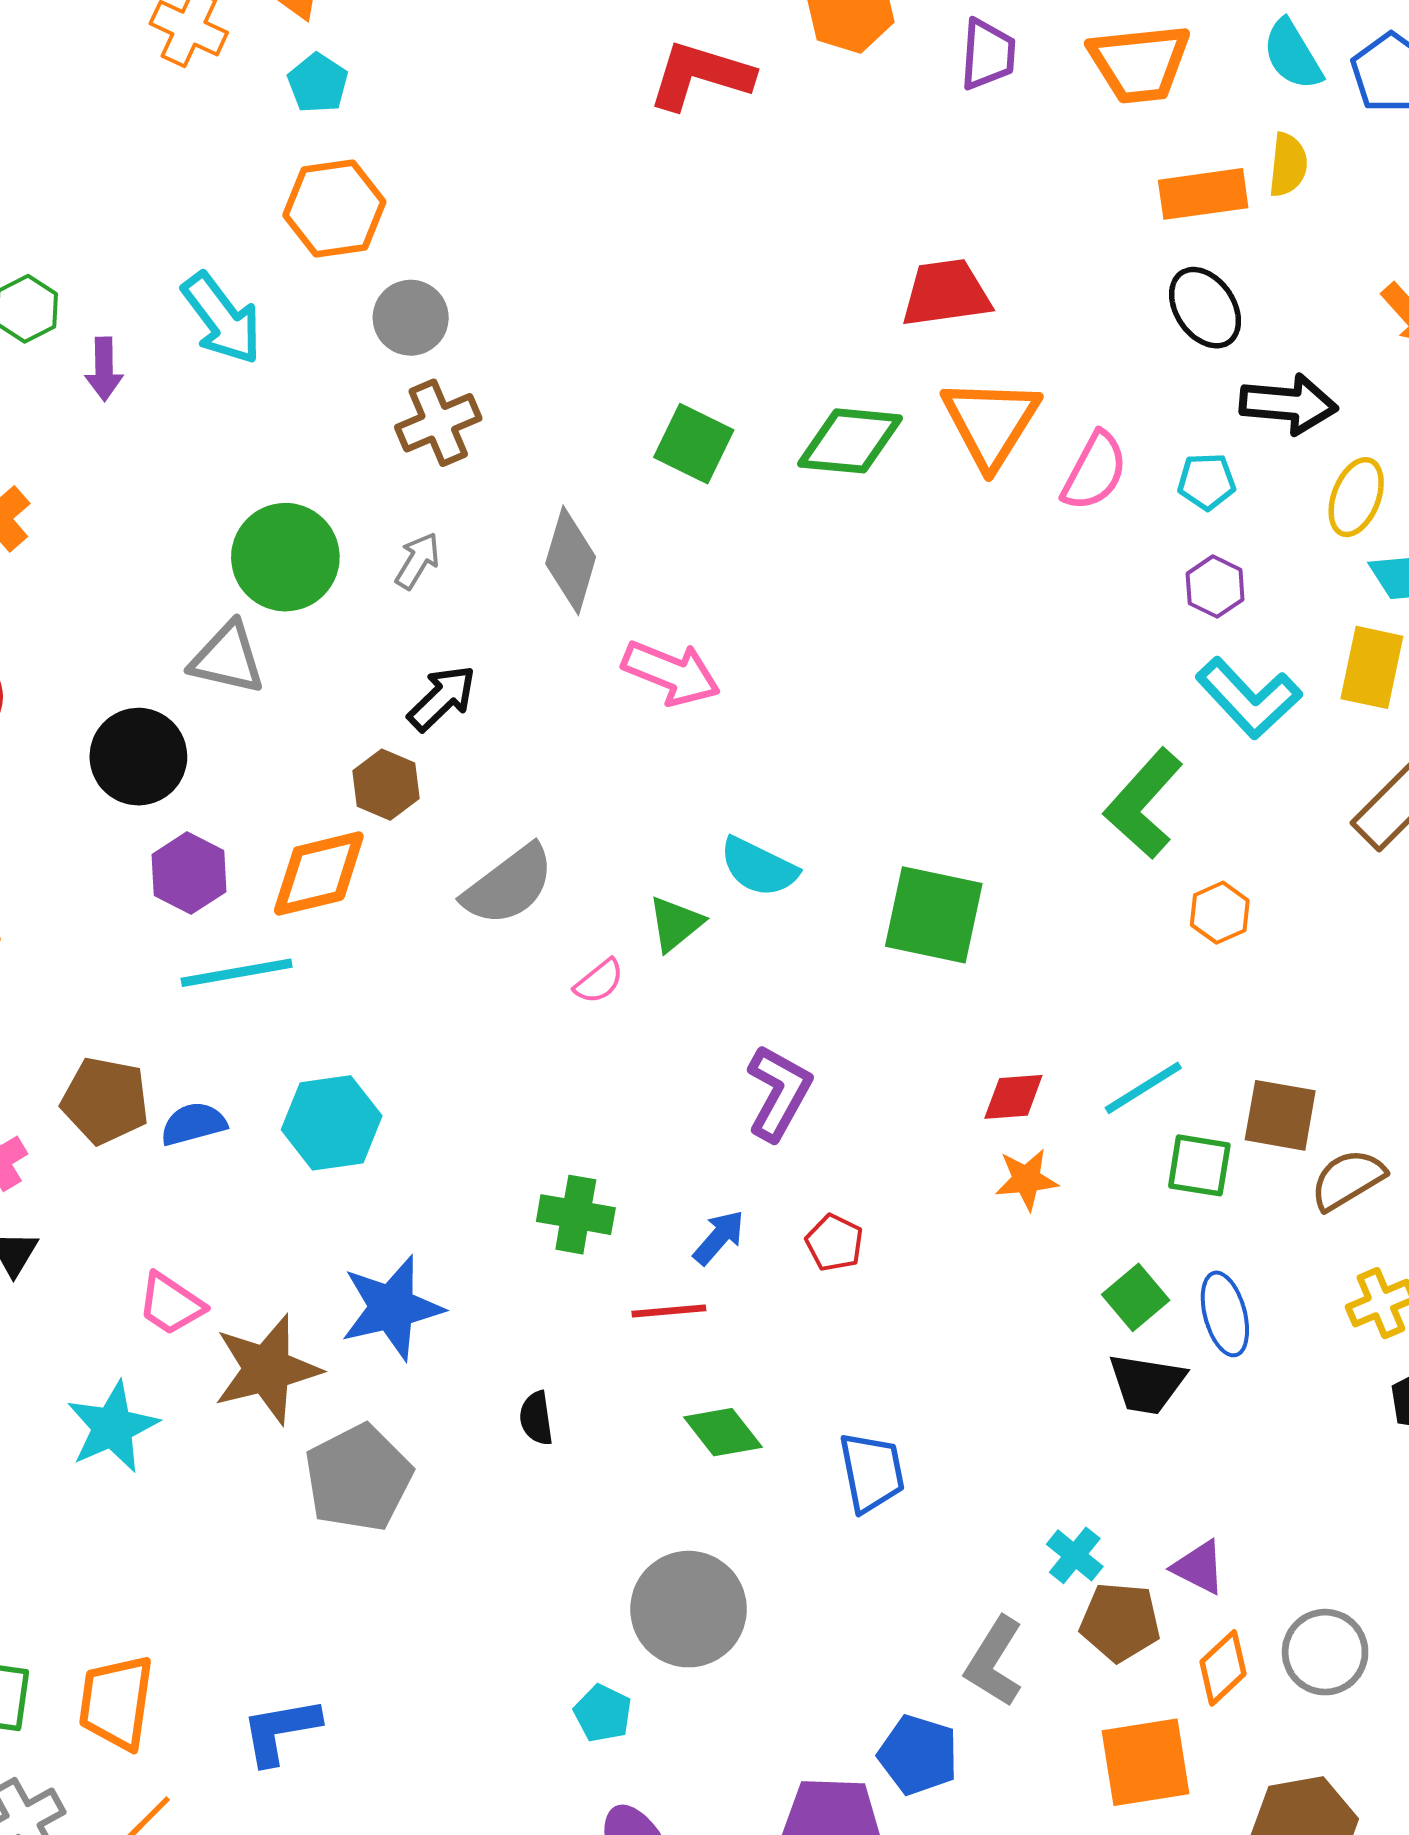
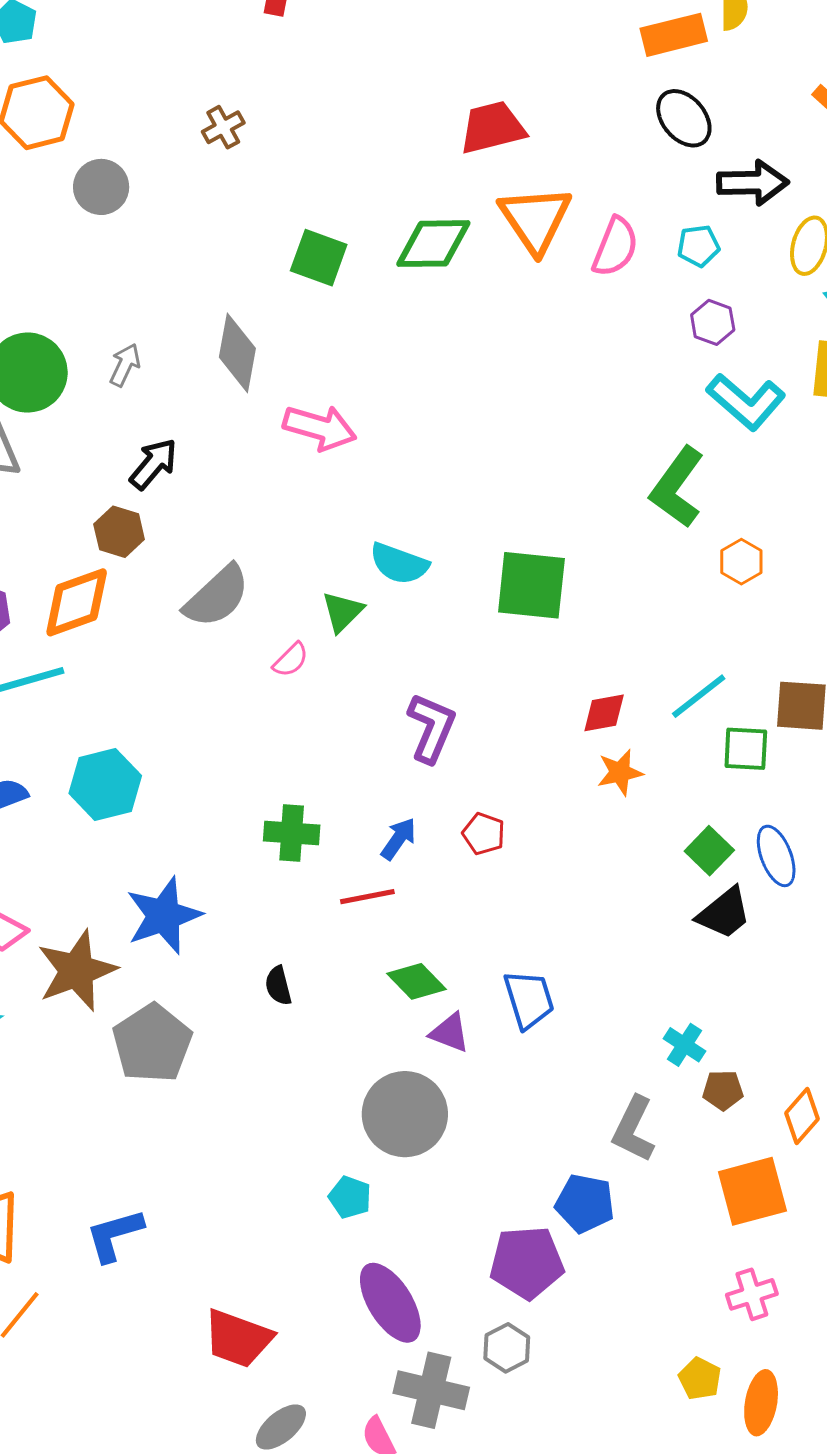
brown cross: (438, 423) -> (223, 127), moved, size x0.7
black trapezoid: (1147, 1384) -> (724, 913), turned -42
purple triangle: (1199, 1567) -> (450, 1033), moved
brown pentagon: (1120, 1622) -> (723, 1090), size x0.7

